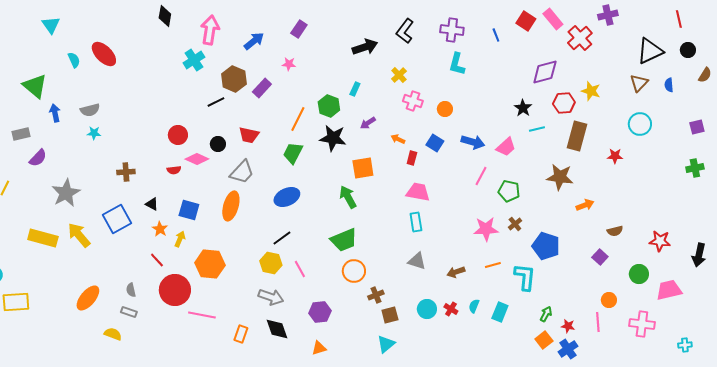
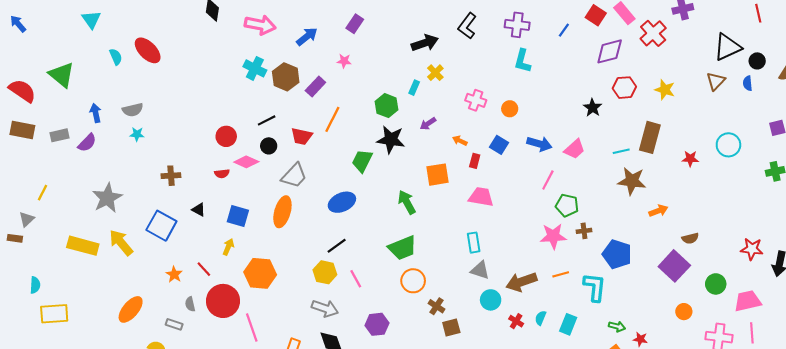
pink arrow: (210, 30) -> (260, 25), turned 92
blue line: (496, 35) -> (564, 30), turned 56
black circle: (688, 50) -> (757, 61), moved
cyan cross: (194, 60) -> (255, 68), moved, turned -30
purple diamond: (545, 72) -> (610, 51), moved
yellow cross: (399, 75) -> (435, 73), moved
green triangle: (35, 86) -> (62, 75), moved
black line: (216, 102) -> (267, 120), moved
red hexagon: (564, 103) -> (624, 88), moved
orange line: (298, 119) -> (332, 119), moved
cyan circle: (640, 124) -> (728, 145), moved
cyan line: (537, 129) -> (621, 151), moved
green trapezoid: (293, 153) -> (362, 161), moved
purple semicircle: (38, 158) -> (87, 143), moved
orange square: (363, 168) -> (438, 175), moved
green pentagon: (509, 191) -> (567, 205), moved
blue square: (117, 219) -> (161, 226), turned -32
cyan rectangle: (416, 222) -> (474, 243), moved
brown cross: (515, 224) -> (584, 231), turned 32
orange star: (160, 229) -> (174, 274), moved
red star: (660, 241) -> (752, 249), moved
purple square: (600, 257) -> (674, 266), size x1.8
brown arrow: (456, 272) -> (521, 282), size x1.6
gray semicircle: (131, 290) -> (190, 304), moved
brown cross: (376, 295) -> (436, 306), turned -35
cyan circle: (427, 309) -> (491, 300), moved
green arrow: (546, 314) -> (617, 326), turned 77
pink line: (202, 315) -> (252, 328), turned 60
pink line: (598, 322) -> (752, 333), moved

